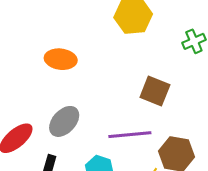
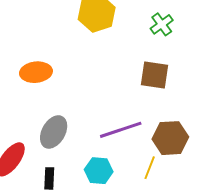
brown square: (155, 91) -> (155, 75), moved

